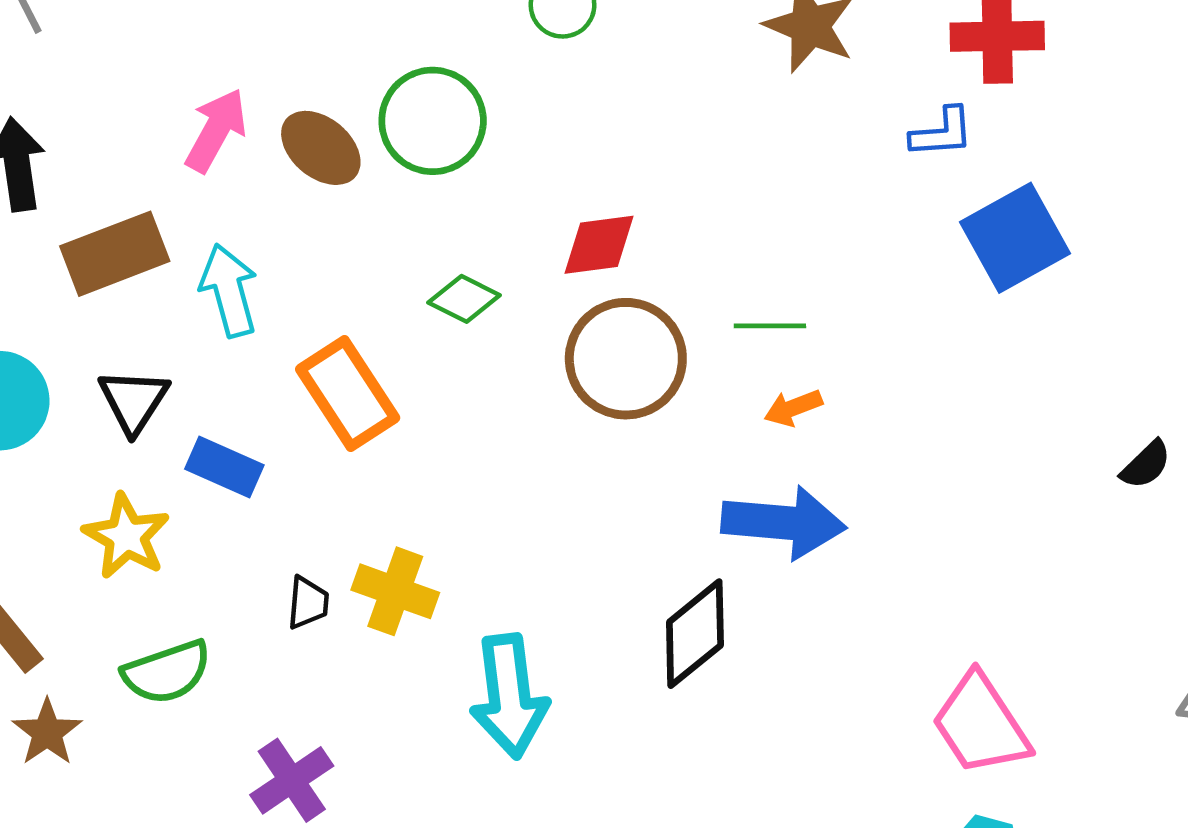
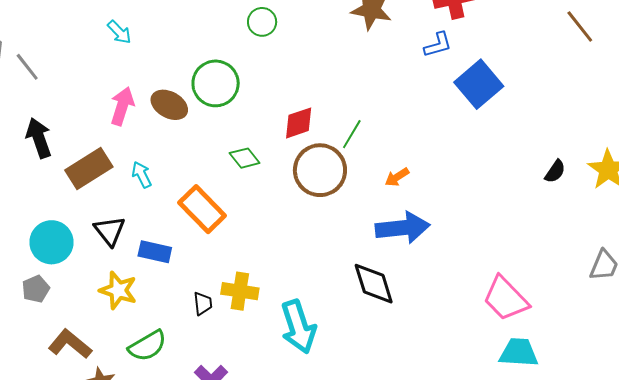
cyan arrow: (229, 290) -> (142, 175), size x0.7
green diamond: (464, 299) -> (245, 158), turned 36
green line: (770, 326) -> (352, 134), moved, turned -48
black diamond: (695, 634) -> (374, 284), turned -57

